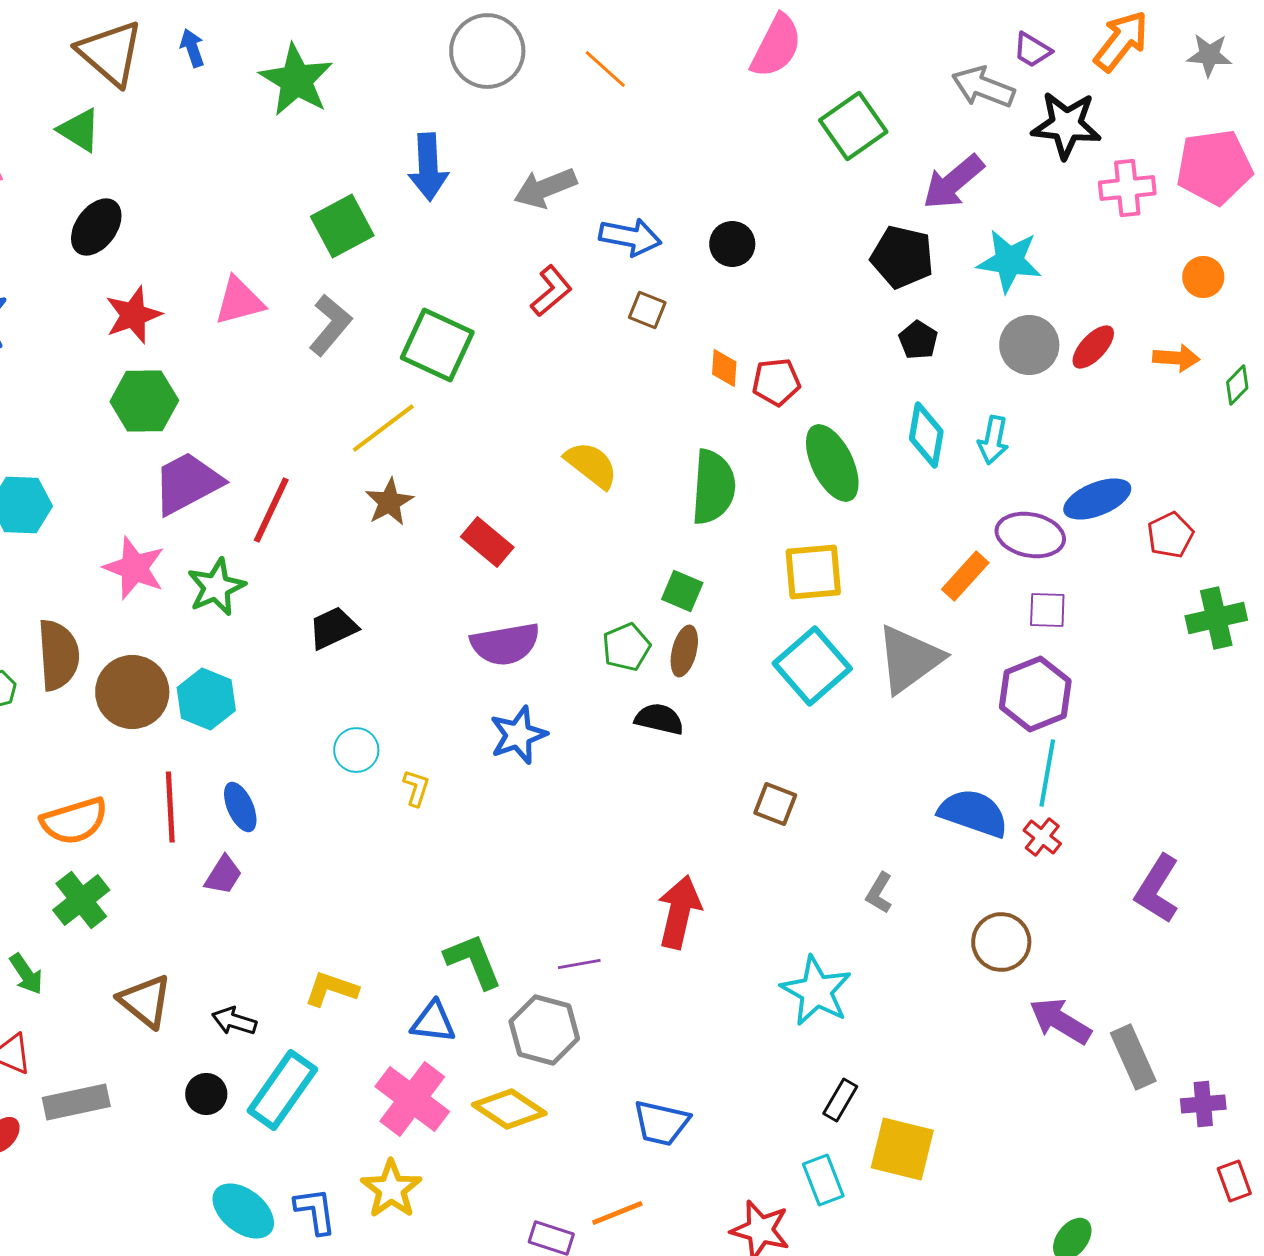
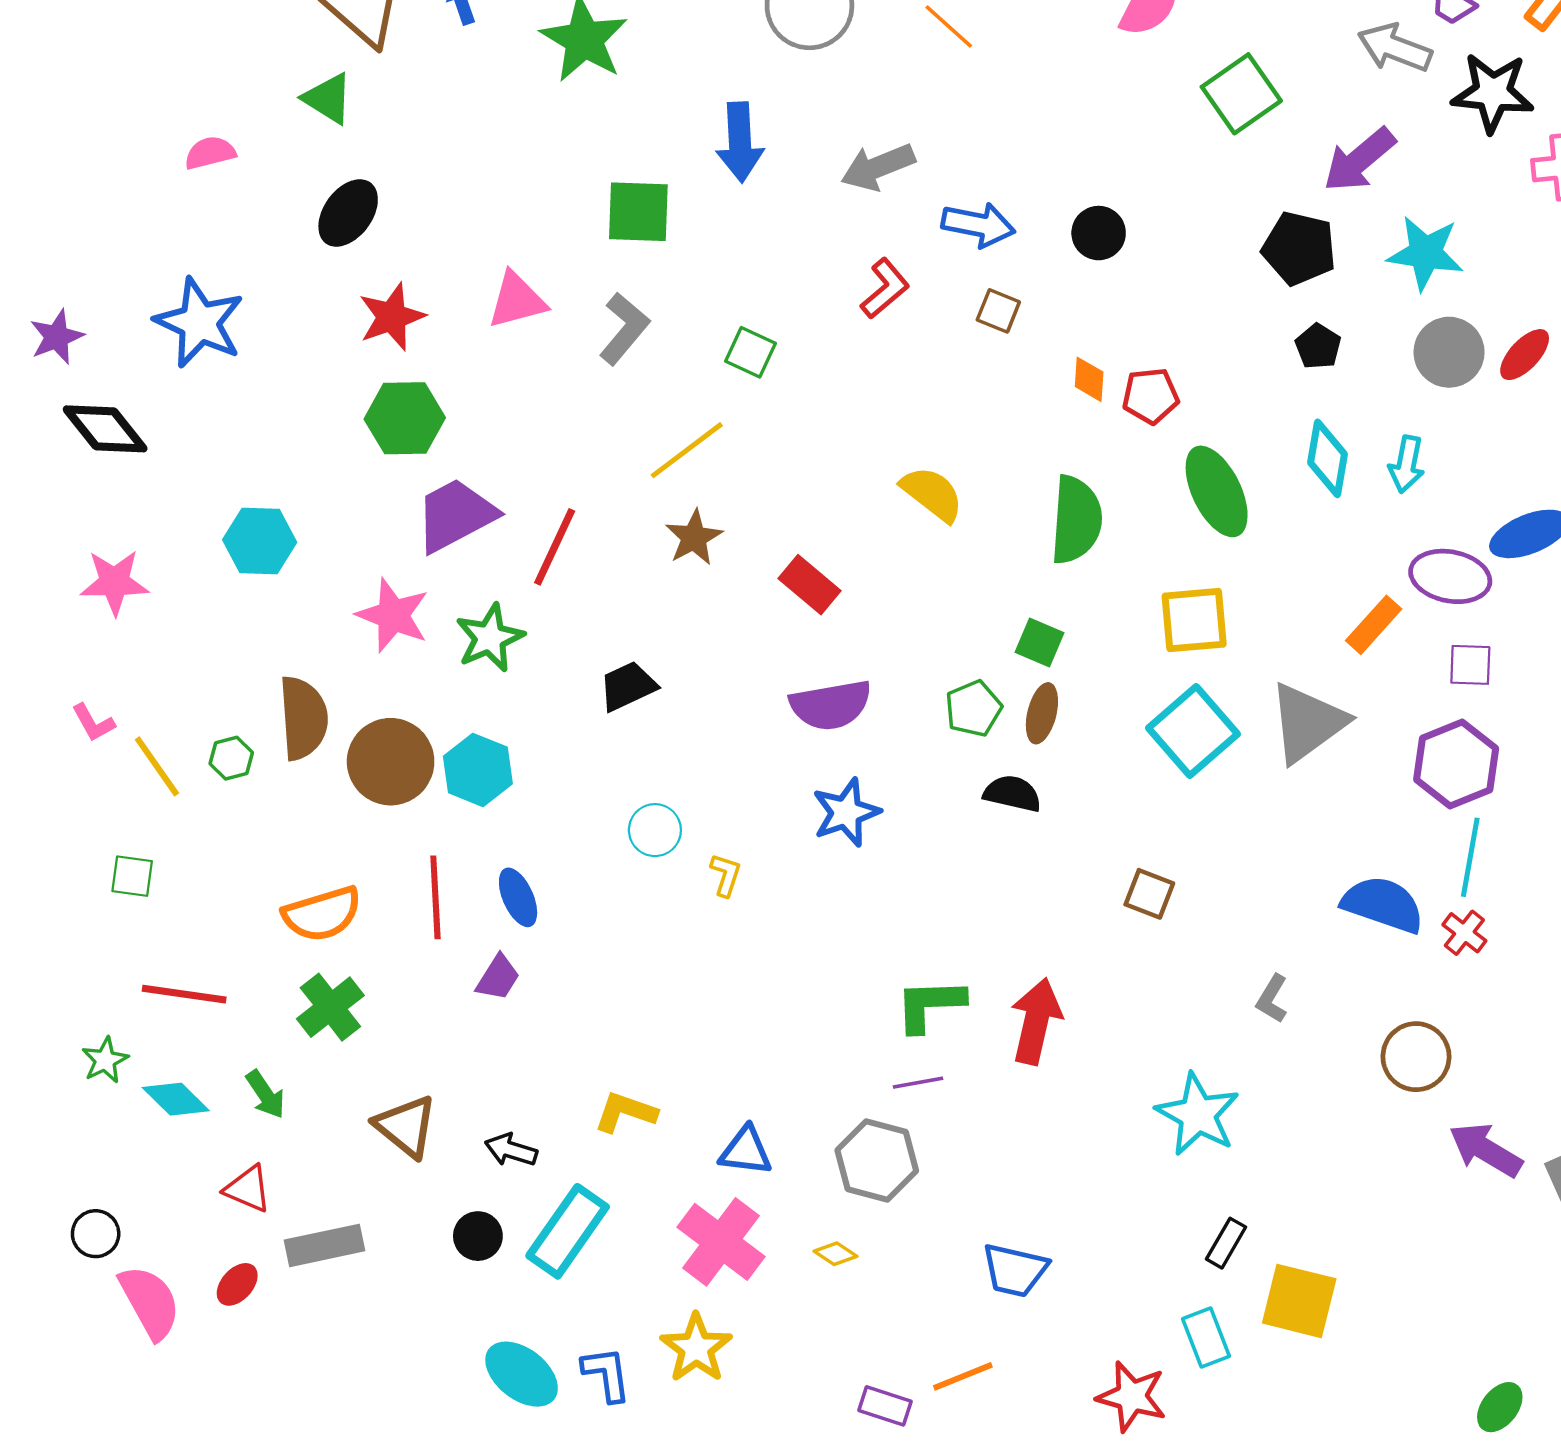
green square: (342, 226) -> (638, 212), turned 30
green square: (437, 345) -> (750, 352), size x0.6
green L-shape: (473, 961) -> (930, 1005), moved, turned -70
yellow diamond: (509, 1109) -> (835, 1254), size x0.5

